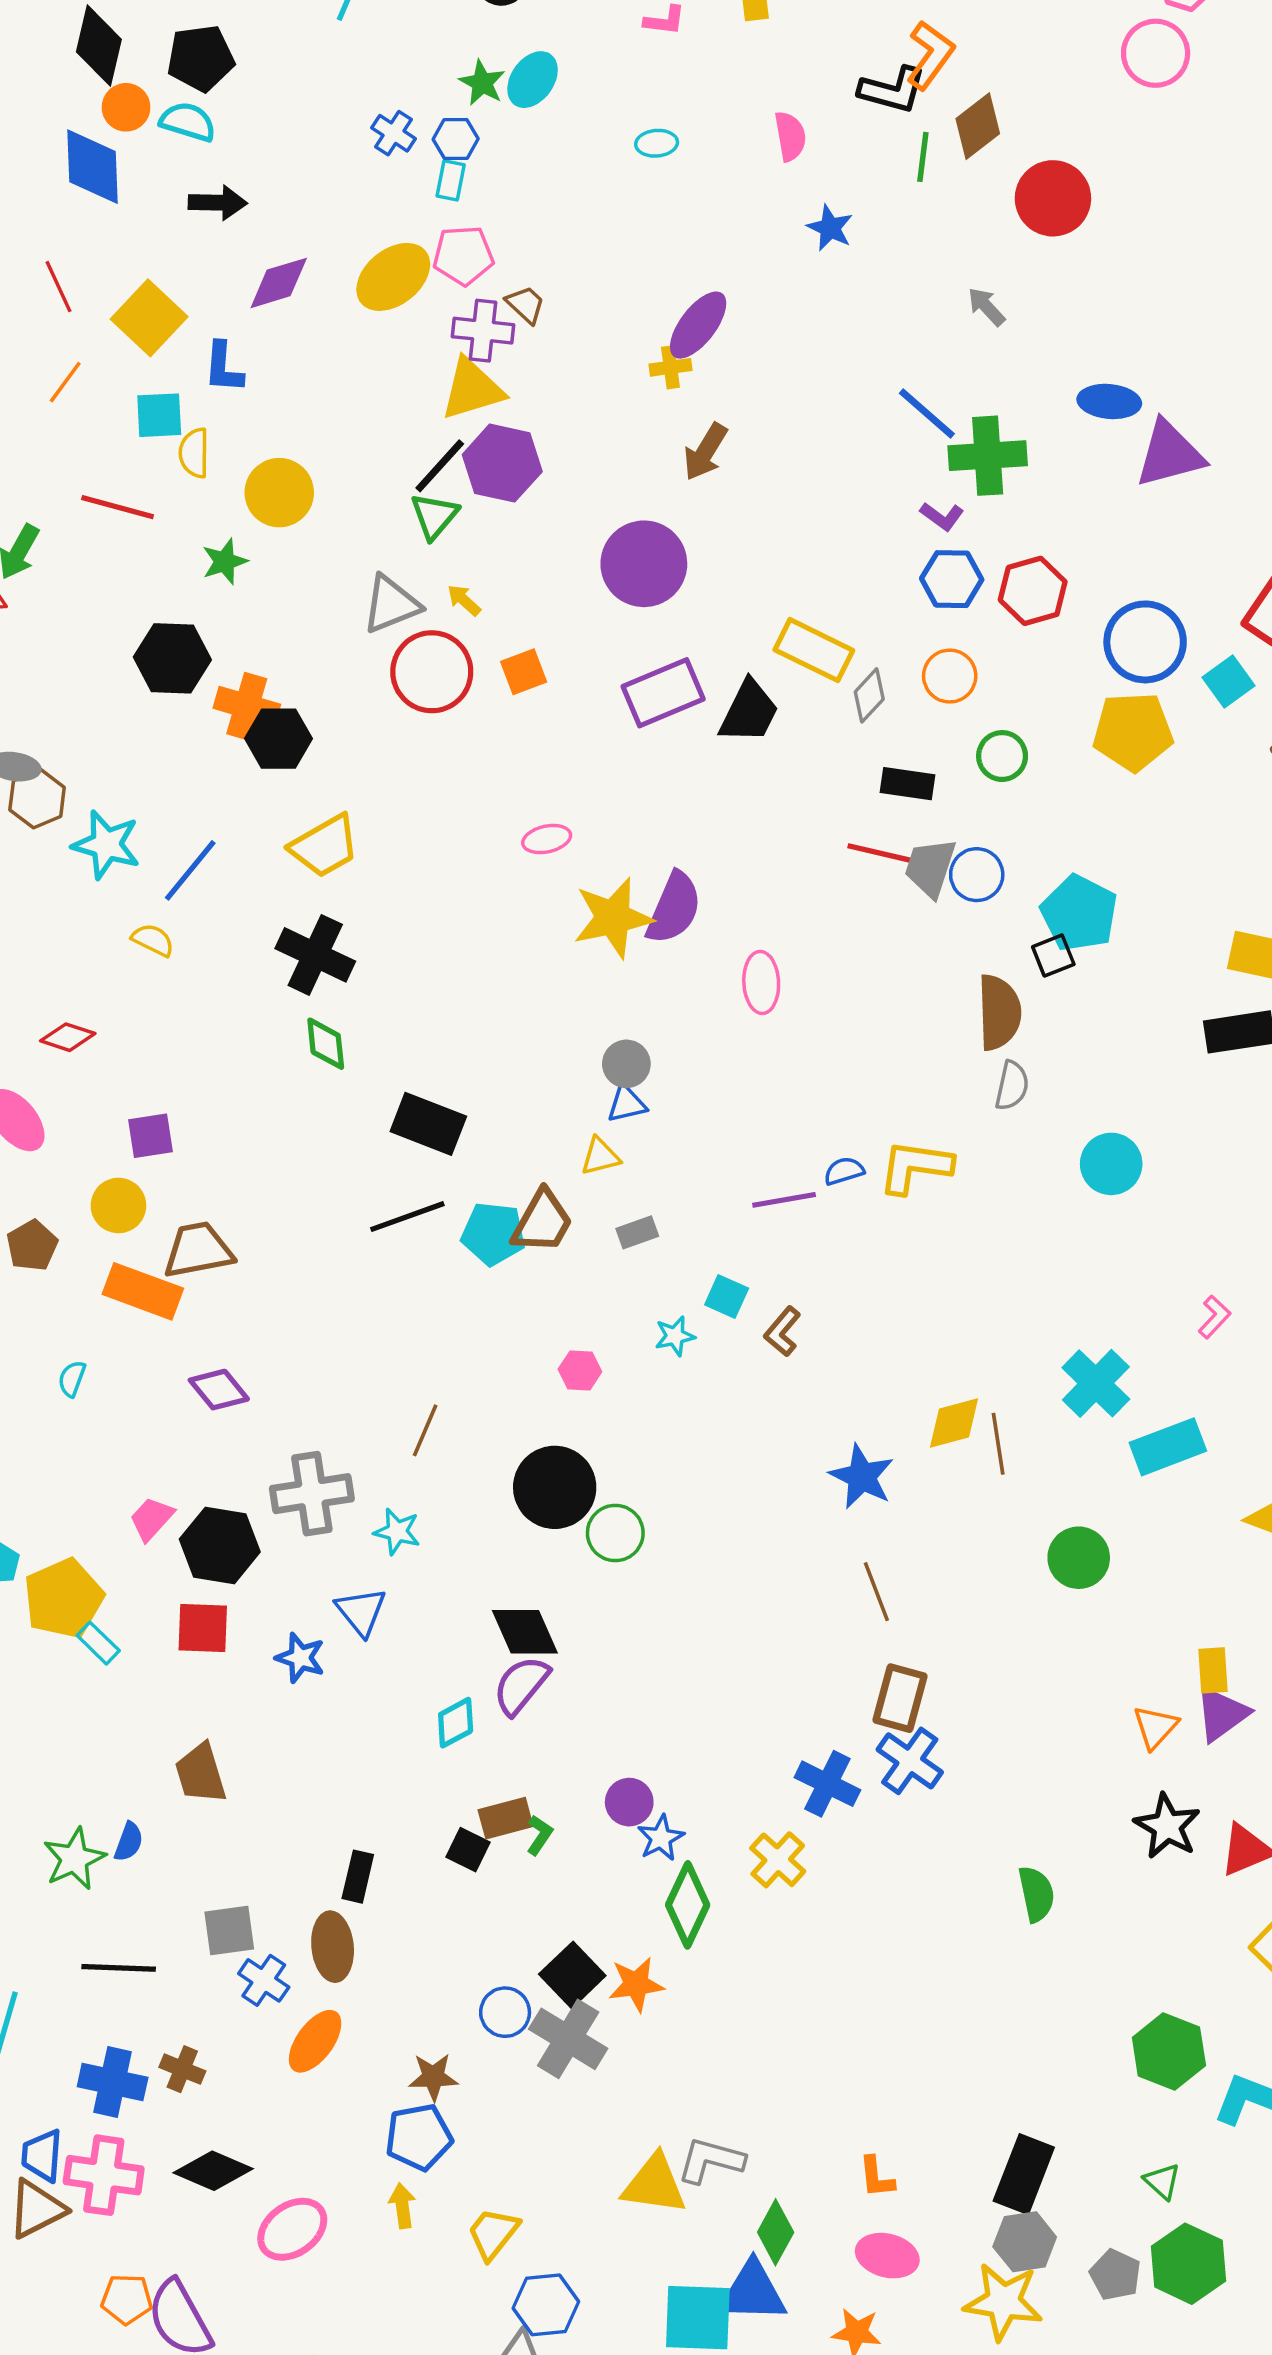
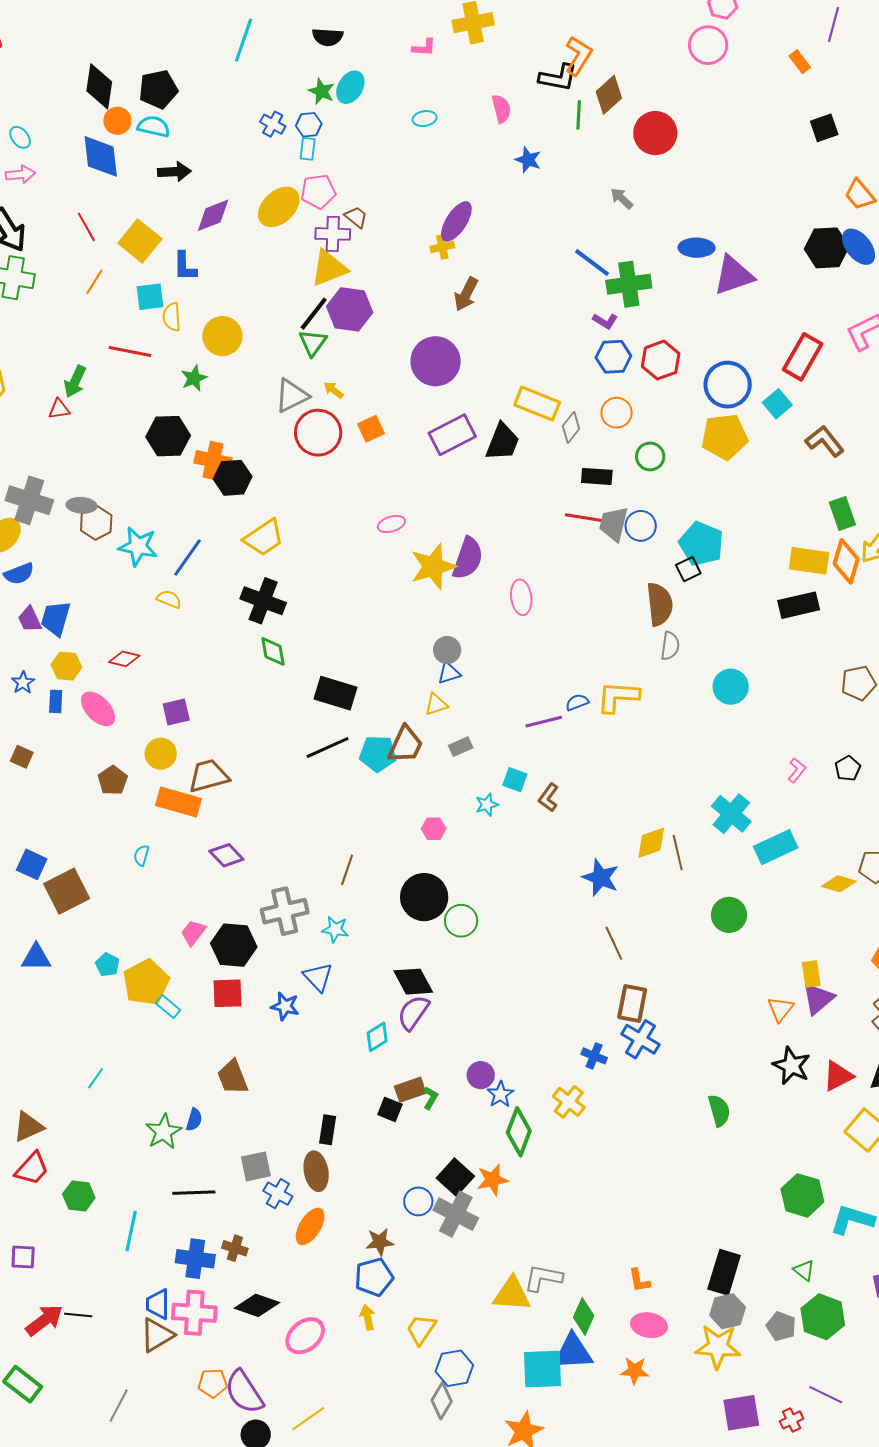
blue cross: (827, 1784) -> (594, 1056), size x0.7

